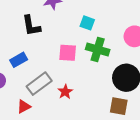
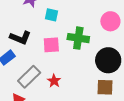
cyan square: (87, 23) -> (51, 15), moved
black L-shape: (31, 26) -> (20, 38), moved, turned -50

